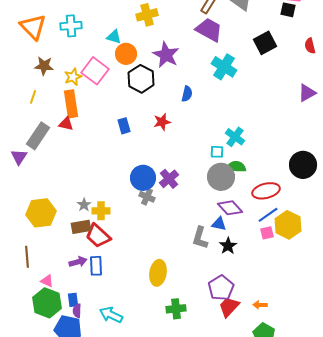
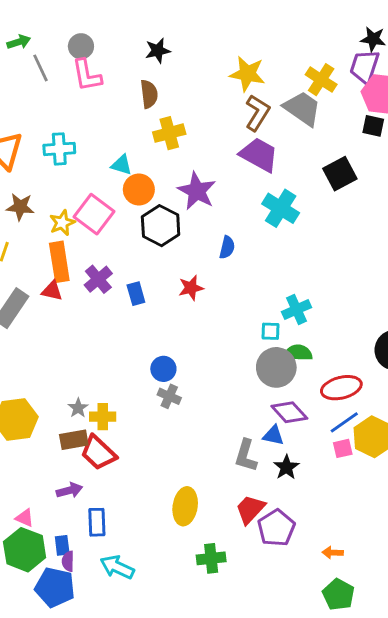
cyan cross: (235, 137) -> (297, 310), turned 30
blue circle: (143, 178) -> (163, 369), size x0.7
purple cross: (169, 179) -> (98, 279), moved
blue rectangle: (96, 266) -> (97, 522), moved
red trapezoid: (229, 307) -> (250, 509), moved

